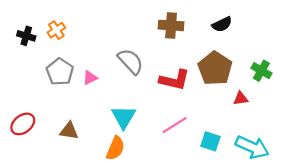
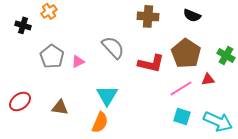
black semicircle: (222, 24) -> (192, 15), turned 48
orange cross: (56, 30) -> (49, 11), moved
pink line: (175, 125) -> (181, 88), moved

